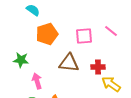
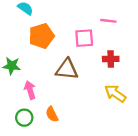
pink line: (111, 31) -> (108, 21), moved, turned -32
red cross: (98, 67) -> (111, 59), moved

